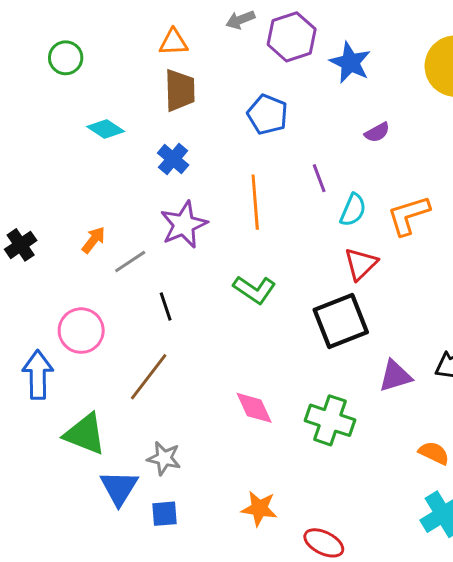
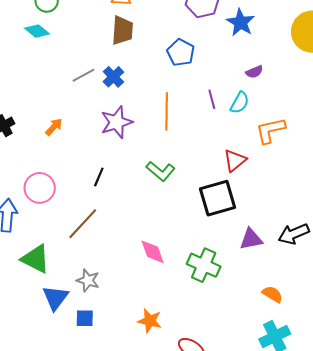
cyan diamond: (106, 129) -> (37, 31), moved
cyan semicircle: (353, 210) -> (240, 103), moved
gray line: (130, 262) -> (83, 75), moved
black line: (166, 306) -> (99, 177), turned 36

